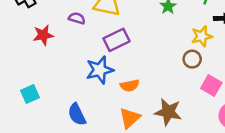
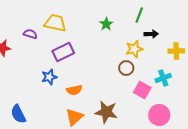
blue star: (100, 70) -> (49, 77), size x0.7
blue semicircle: (77, 114) -> (18, 114), moved

